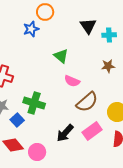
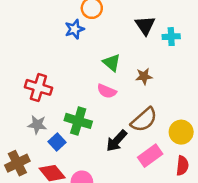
brown star: (108, 66) -> (144, 76), moved
pink semicircle: (72, 81) -> (107, 91), moved
black arrow: (65, 133) -> (117, 141), moved

